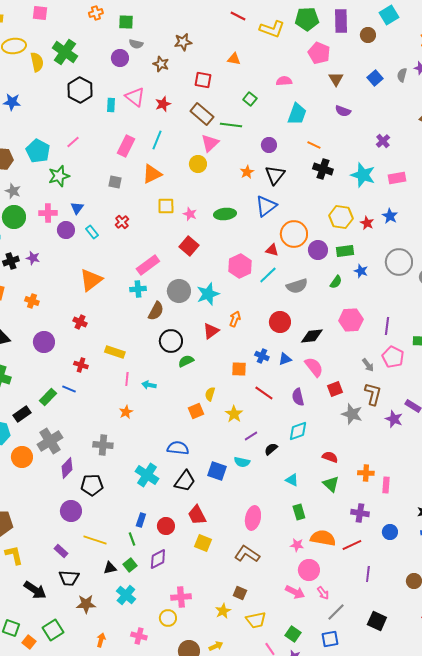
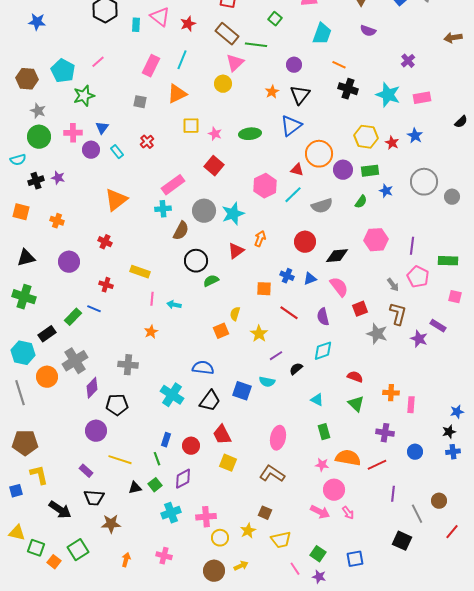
cyan cross: (126, 595) -> (171, 513), moved, turned 30
gray line: (336, 612) -> (417, 514), moved, turned -72
yellow circle: (168, 618) -> (220, 538), moved

